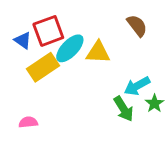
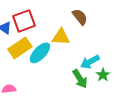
brown semicircle: (137, 26) -> (80, 17), moved
cyan ellipse: (70, 48) -> (40, 53), moved

